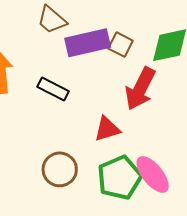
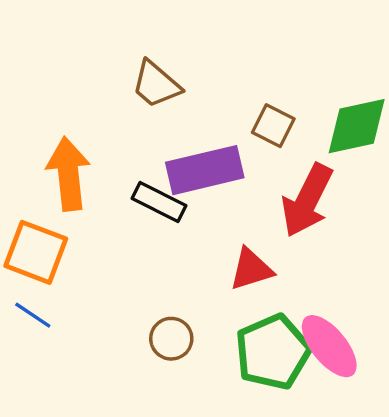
purple rectangle: (88, 43) -> (205, 170), moved
brown circle: (60, 169) -> (171, 339), size x0.7

